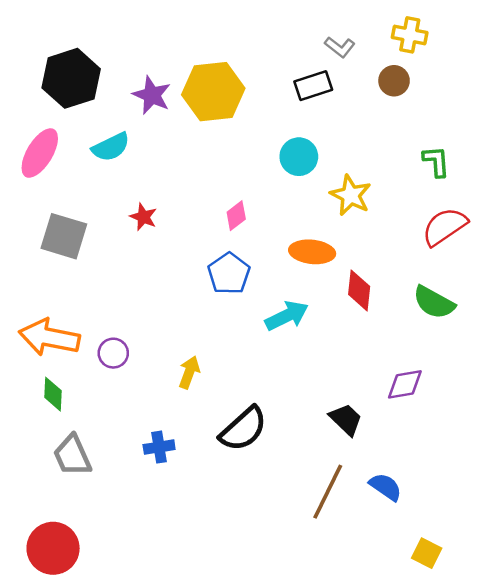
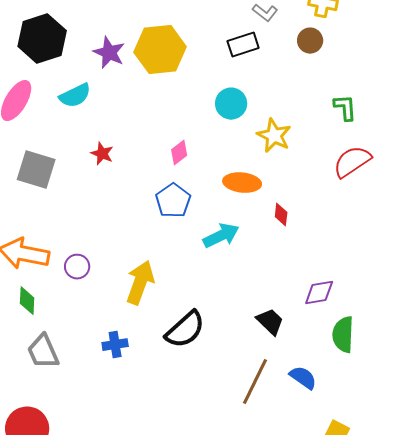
red diamond: (359, 290) -> (281, 215), size x0.7
green semicircle: (434, 302) -> (343, 335), moved, turned 63
yellow arrow: (189, 372) -> (140, 283), size x1.6

